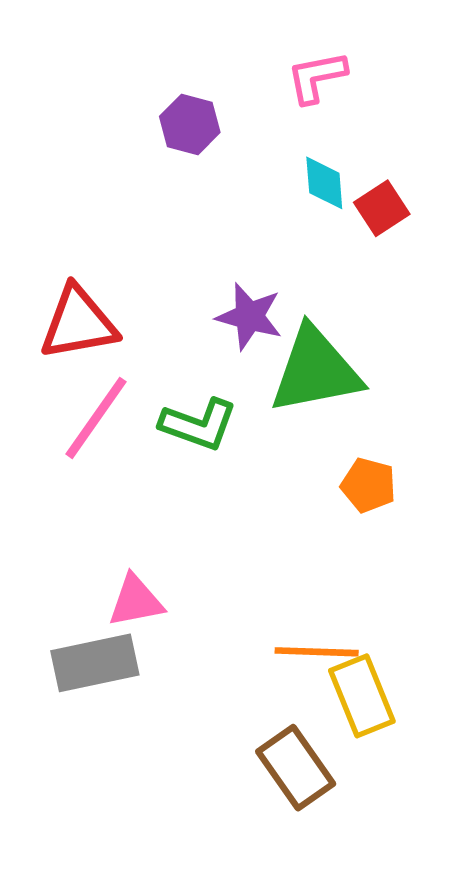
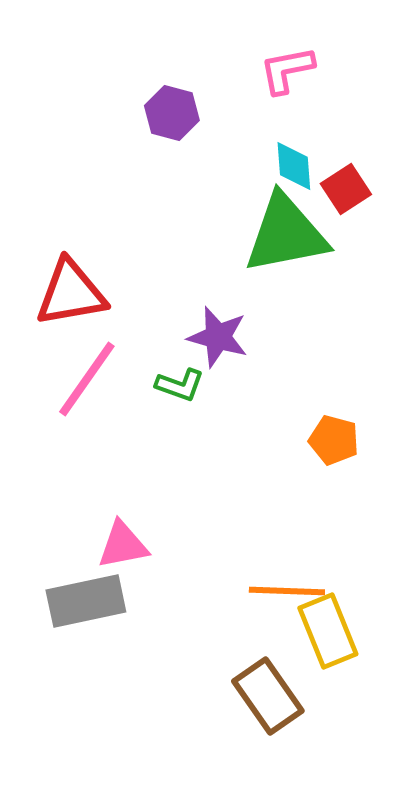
purple star: (249, 316) -> (218, 337), moved
green triangle: (316, 370) -> (286, 234), moved
green L-shape: (199, 425) -> (180, 385), size x0.7

